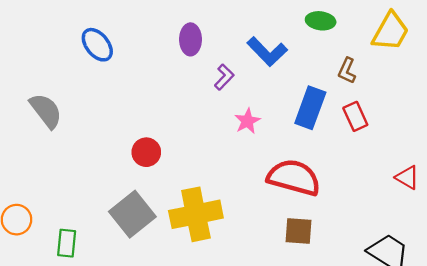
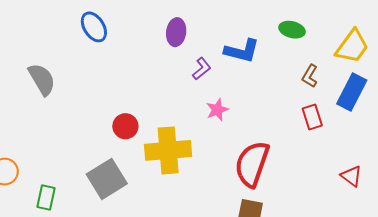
blue L-shape: (267, 52) -> (242, 51), turned -39
blue rectangle: (310, 108) -> (352, 92), moved
red semicircle: (294, 177) -> (252, 164), turned -93
yellow cross: (196, 214) -> (168, 150), moved

